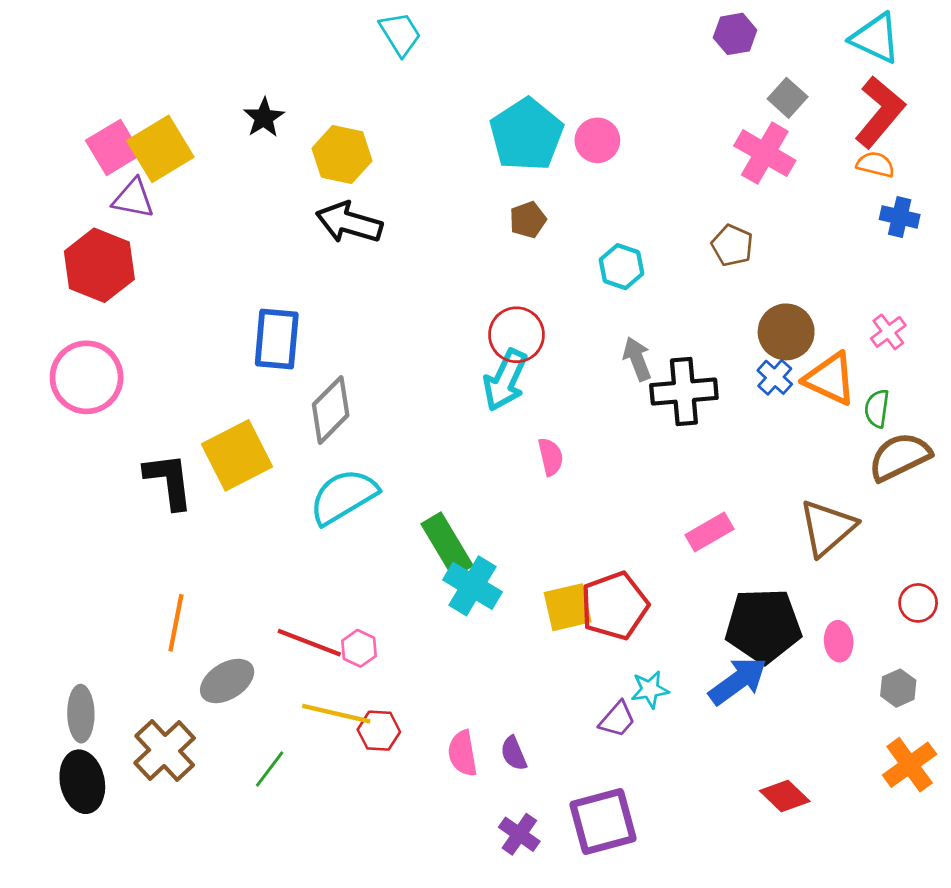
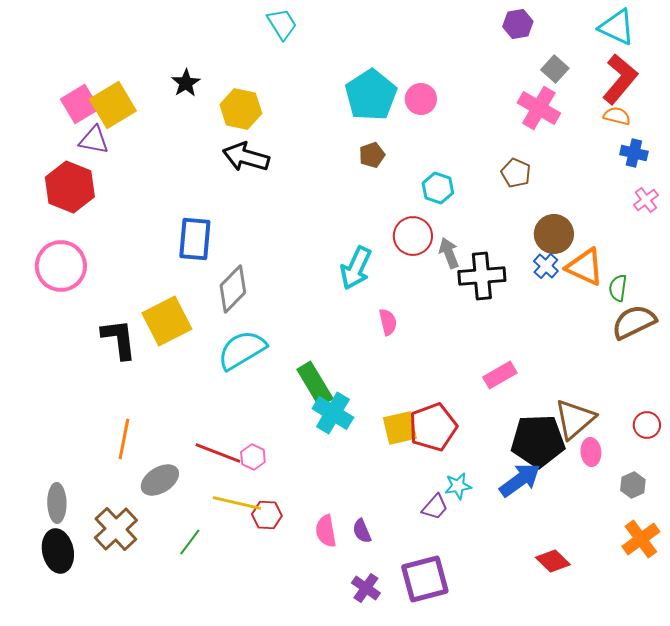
pink cross: (888, 332) -> (646, 200), moved
red circle: (517, 335) -> (413, 236), moved
brown triangle: (827, 528) -> (575, 419), moved

